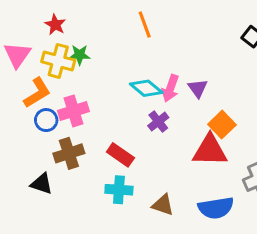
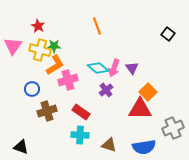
orange L-shape: (37, 93) -> (55, 65), moved
pink cross: (73, 111) -> (68, 80), moved
black triangle: (42, 184) -> (21, 147), moved

